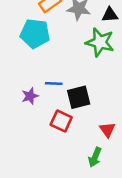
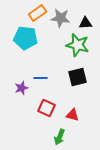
black square: (79, 97) -> (77, 77), moved
red triangle: (107, 130) -> (72, 115), moved, turned -40
green arrow: (95, 157) -> (59, 137), moved

